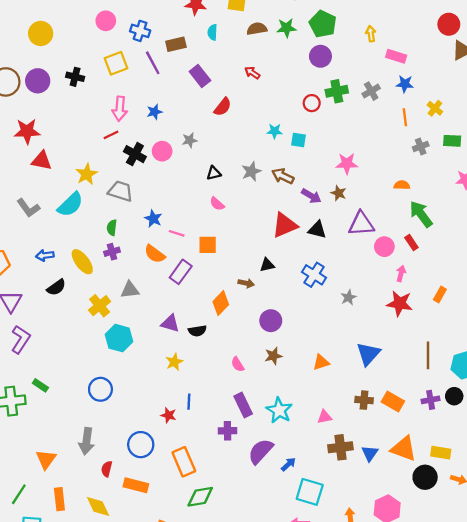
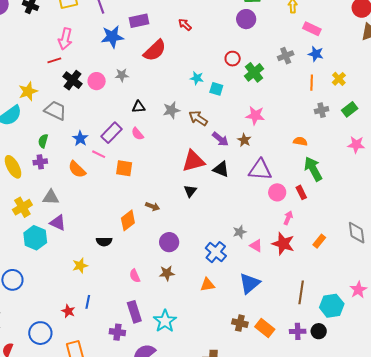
purple rectangle: (200, 76) -> (139, 21), turned -72
green cross: (337, 91) -> (254, 72), moved, turned -36
red semicircle: (223, 107) -> (155, 50), size x1.4
blue star: (154, 112) -> (112, 37), moved, size x1.6
green rectangle: (452, 141) -> (350, 109), turned -49
black triangle: (267, 265) -> (190, 191), moved, turned -48
purple rectangle: (181, 272) -> (111, 133), moved
blue cross: (314, 275) -> (216, 252), moved
purple triangle: (170, 323) -> (58, 223), moved
pink triangle: (325, 417) -> (256, 246), moved, turned 32

